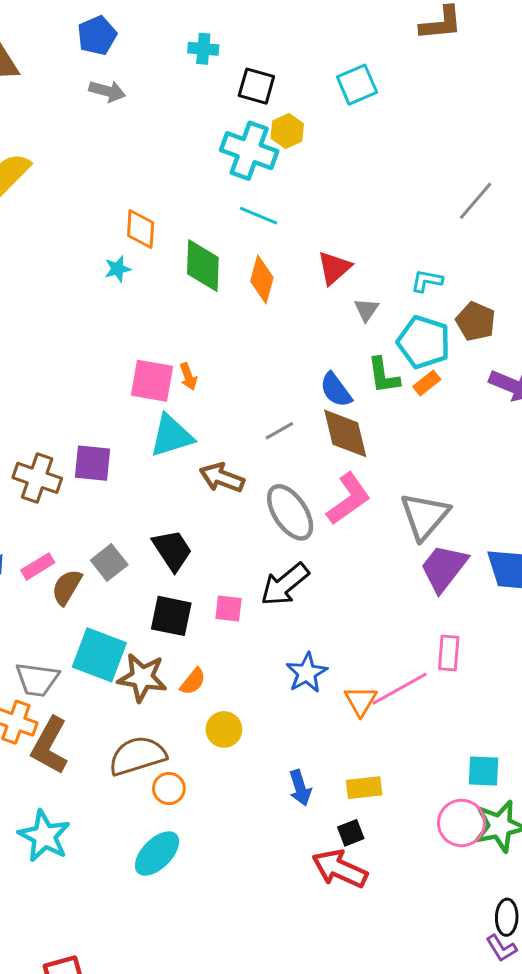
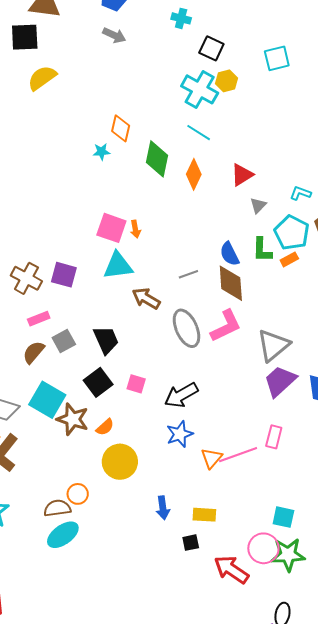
pink rectangle: (38, 566) -> (39, 319), moved
black arrow: (285, 584) -> (181, 395), moved
black square: (171, 616) -> (98, 382), turned 32
yellow circle: (224, 729) -> (120, 462), size x1.5
brown semicircle: (137, 756) -> (57, 508), moved, size x0.7
red arrow: (340, 869) -> (231, 569), moved

